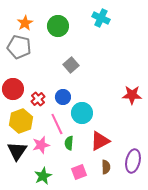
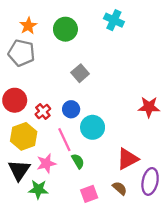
red triangle: (100, 141) -> (127, 159), moved
green semicircle: (69, 143) -> (78, 161), turned 144
brown semicircle: (106, 167) -> (120, 188), turned -48
green star: (43, 176) -> (38, 189), moved, turned 30

